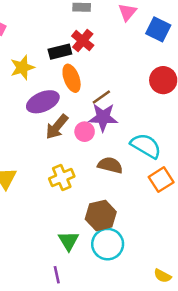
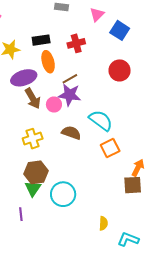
red cross: (83, 41) -> (76, 43), moved, turned 30
brown arrow: (57, 127) -> (33, 98), turned -75
brown hexagon: (101, 215) -> (36, 172), moved
yellow semicircle: (162, 276) -> (103, 223), turned -120

